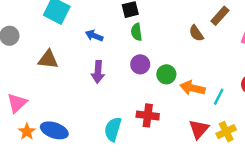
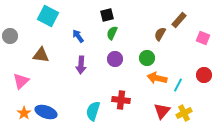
green semicircle: (136, 32) -> (112, 33), turned 32
brown semicircle: (196, 33) -> (160, 34), turned 64
blue arrow: (94, 36) -> (78, 36), turned 32
green circle: (166, 74) -> (147, 58), moved
pink triangle: (17, 103) -> (21, 81), moved

